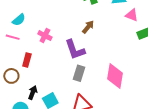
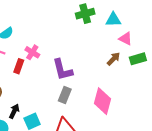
brown arrow: (88, 27) -> (114, 59), moved
red rectangle: (27, 60) -> (19, 66), moved

